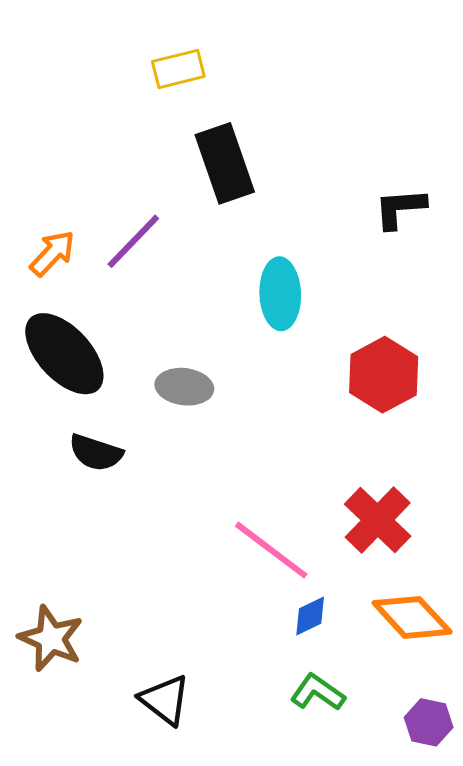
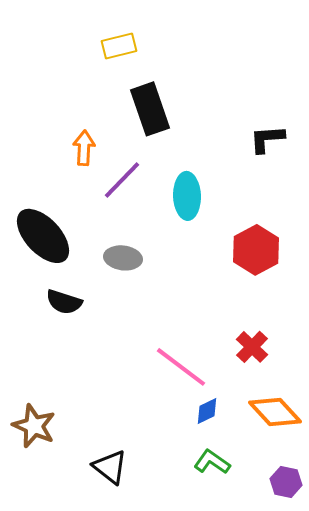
purple line: (133, 241) -> (122, 180), moved
orange arrow: (52, 253) -> (84, 148), moved, turned -40
red cross: (378, 520) -> (252, 347), size x0.7

